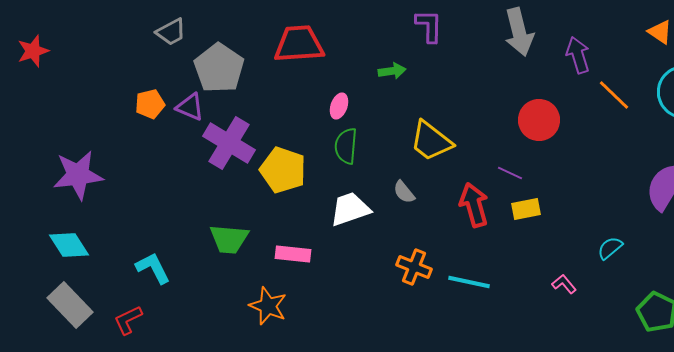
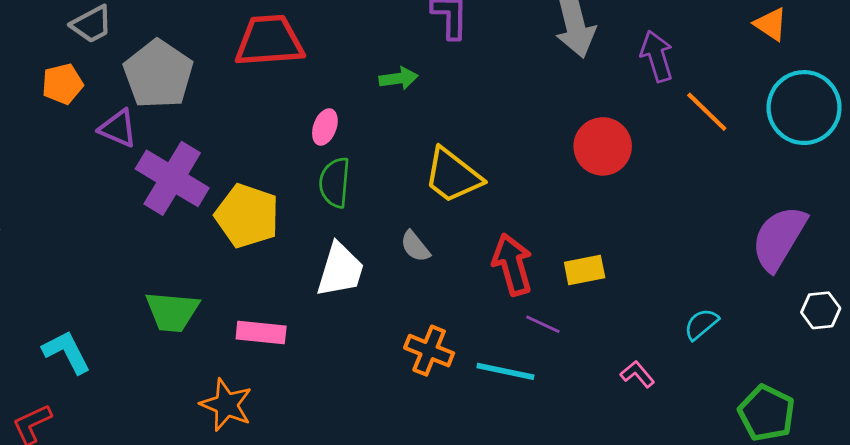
orange pentagon: (150, 104) -> (62, 84), moved
purple line: (510, 173) -> (543, 324), moved
white trapezoid: (350, 209) -> (340, 270), turned 126

